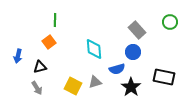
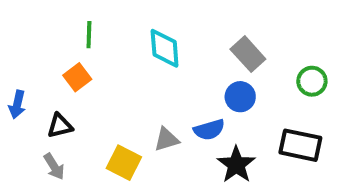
green circle: (170, 22) -> (312, 81), moved
cyan diamond: (94, 49) -> (165, 48), moved
gray triangle: (95, 82) -> (167, 139), moved

